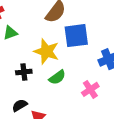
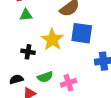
green semicircle: (57, 77) -> (45, 77), moved
pink cross: (90, 89) -> (69, 83), moved

